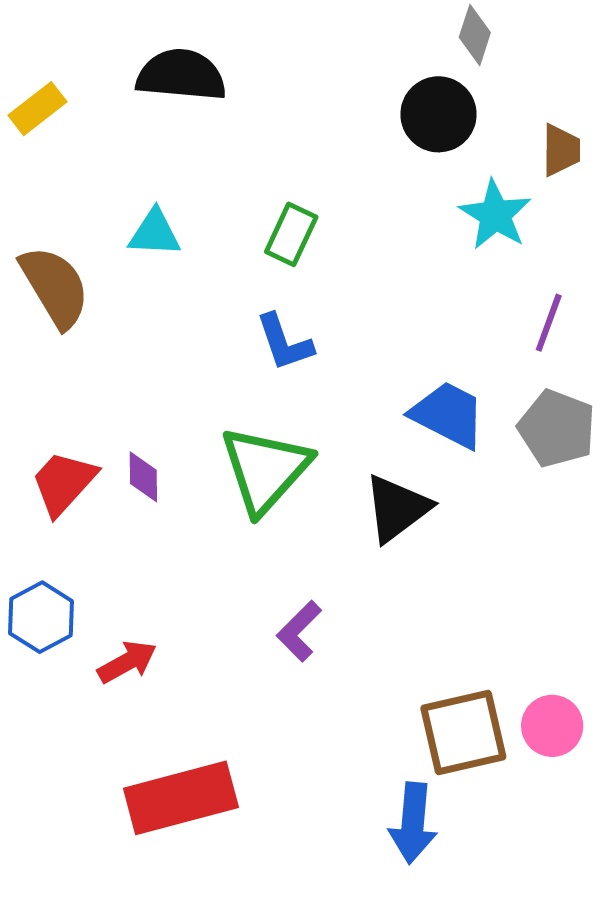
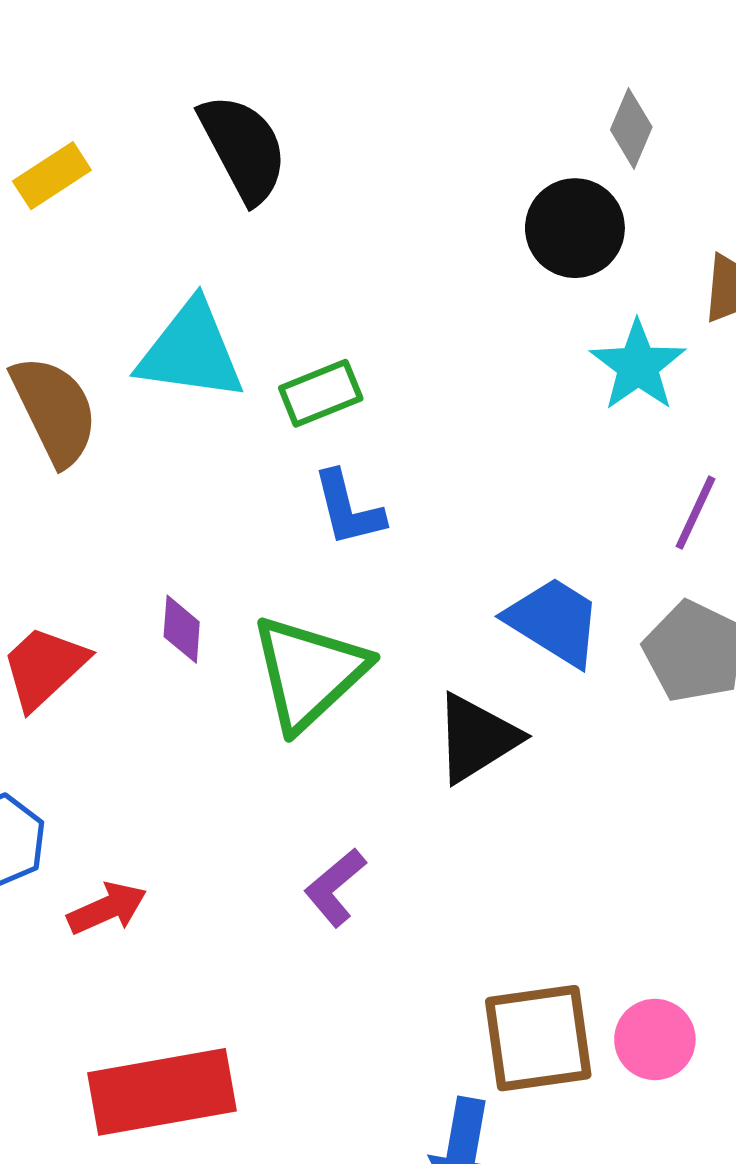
black semicircle: (181, 75) -> (243, 148), turned 52
cyan triangle: (155, 233) -> (191, 351), size x1.6
green rectangle: (291, 234) -> (321, 393), moved, turned 38
purple diamond: (143, 477) -> (182, 629), moved

